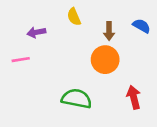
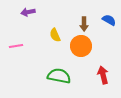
yellow semicircle: (74, 17) -> (55, 35), moved
purple arrow: (36, 32) -> (28, 12), moved

